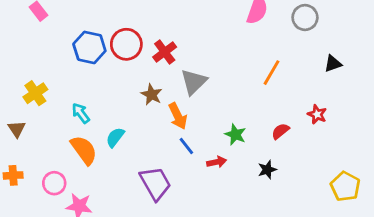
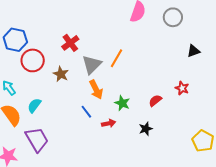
red circle: (126, 44) -> (33, 60), moved
orange line: (272, 73) -> (117, 58), moved
orange arrow: (178, 116) -> (96, 89), moved
purple trapezoid: (155, 183) -> (37, 139), moved

